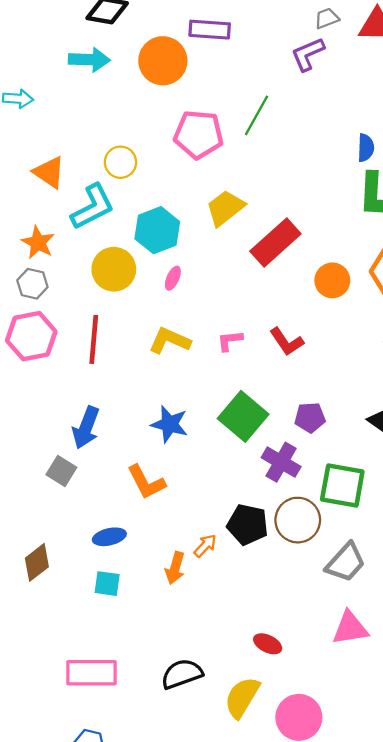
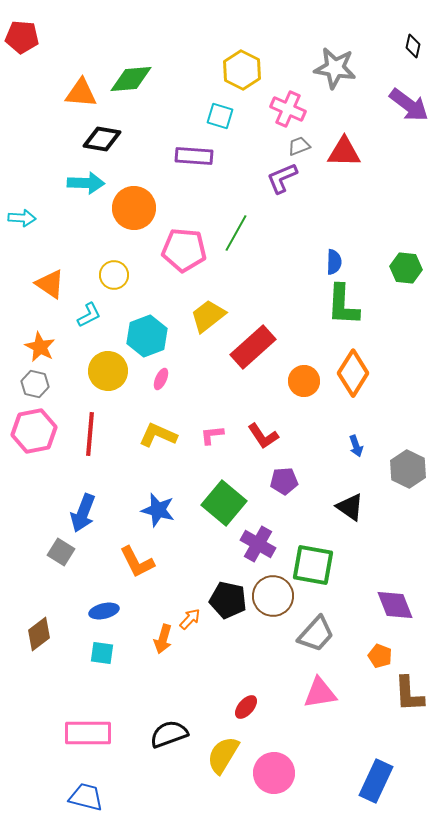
orange circle: (163, 61) -> (134, 208), moved
cyan L-shape: (93, 207) -> (89, 315), size x0.6
purple pentagon: (310, 417) -> (284, 481), moved
red ellipse: (268, 644) -> (246, 707), turned -75

